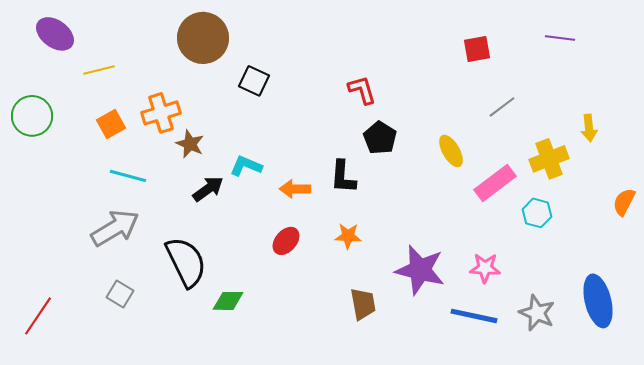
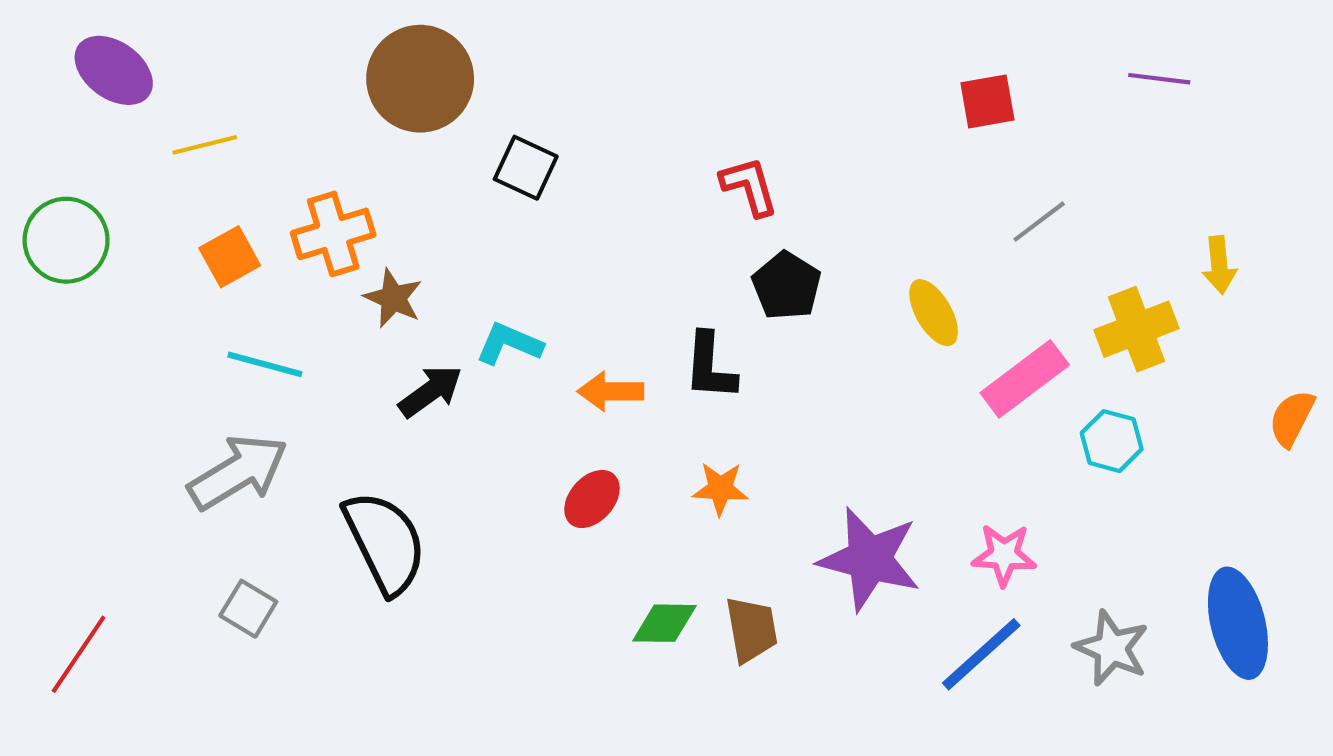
green diamond: (228, 301) -> (664, 623), moved
blue line: (474, 316) -> (981, 654), turned -54

